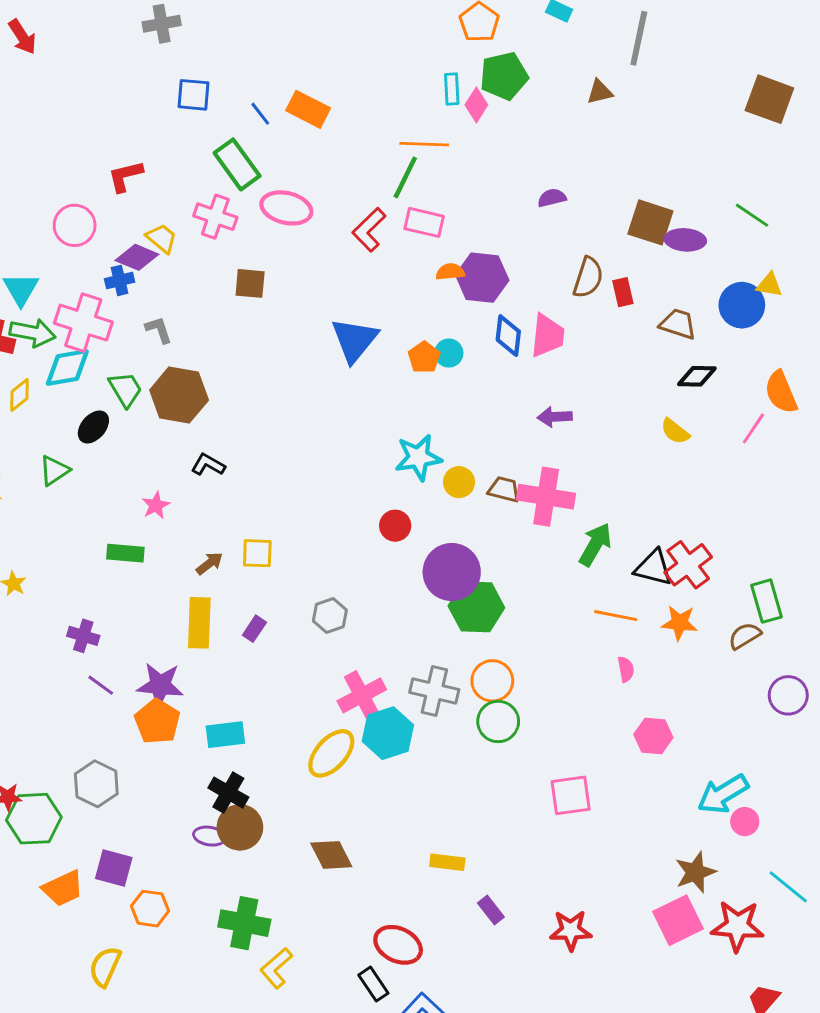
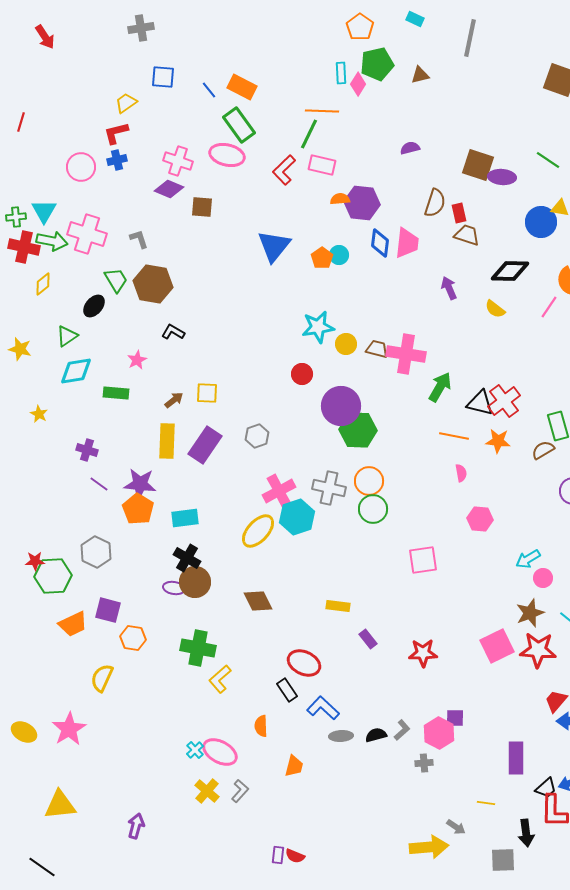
brown triangle: (600, 92) -> (420, 75), moved
green rectangle: (237, 164) -> (239, 125), moved
yellow trapezoid: (162, 238) -> (126, 103), moved, turned -75
purple diamond: (137, 257) -> (169, 189), moved
blue cross: (120, 280) -> (117, 160), moved
brown trapezoid: (678, 324) -> (467, 235), moved
cyan diamond: (67, 368) -> (76, 371), moved
black diamond: (697, 376) -> (510, 271), size x1.4
purple arrow: (555, 417) -> (449, 288), moved, turned 70
purple rectangle: (254, 629) -> (205, 445), size x2.0
cyan arrow: (723, 794) -> (528, 559), size x0.7
brown star: (695, 872) -> (530, 613), moved

